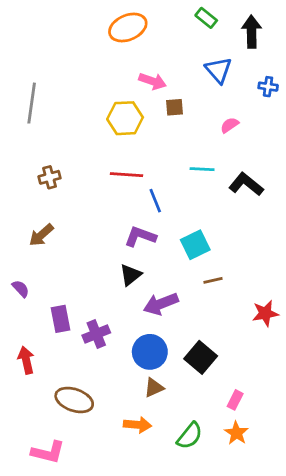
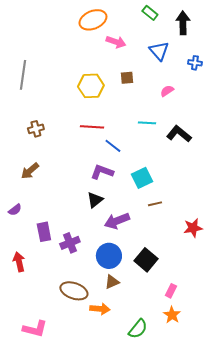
pink arrow: (153, 81) -> (116, 42), moved
blue line: (155, 201) -> (113, 146), turned -30
purple semicircle: (21, 289) -> (15, 210), turned 96
brown ellipse: (74, 400) -> (74, 291), moved
green semicircle: (190, 436) -> (138, 329), moved

